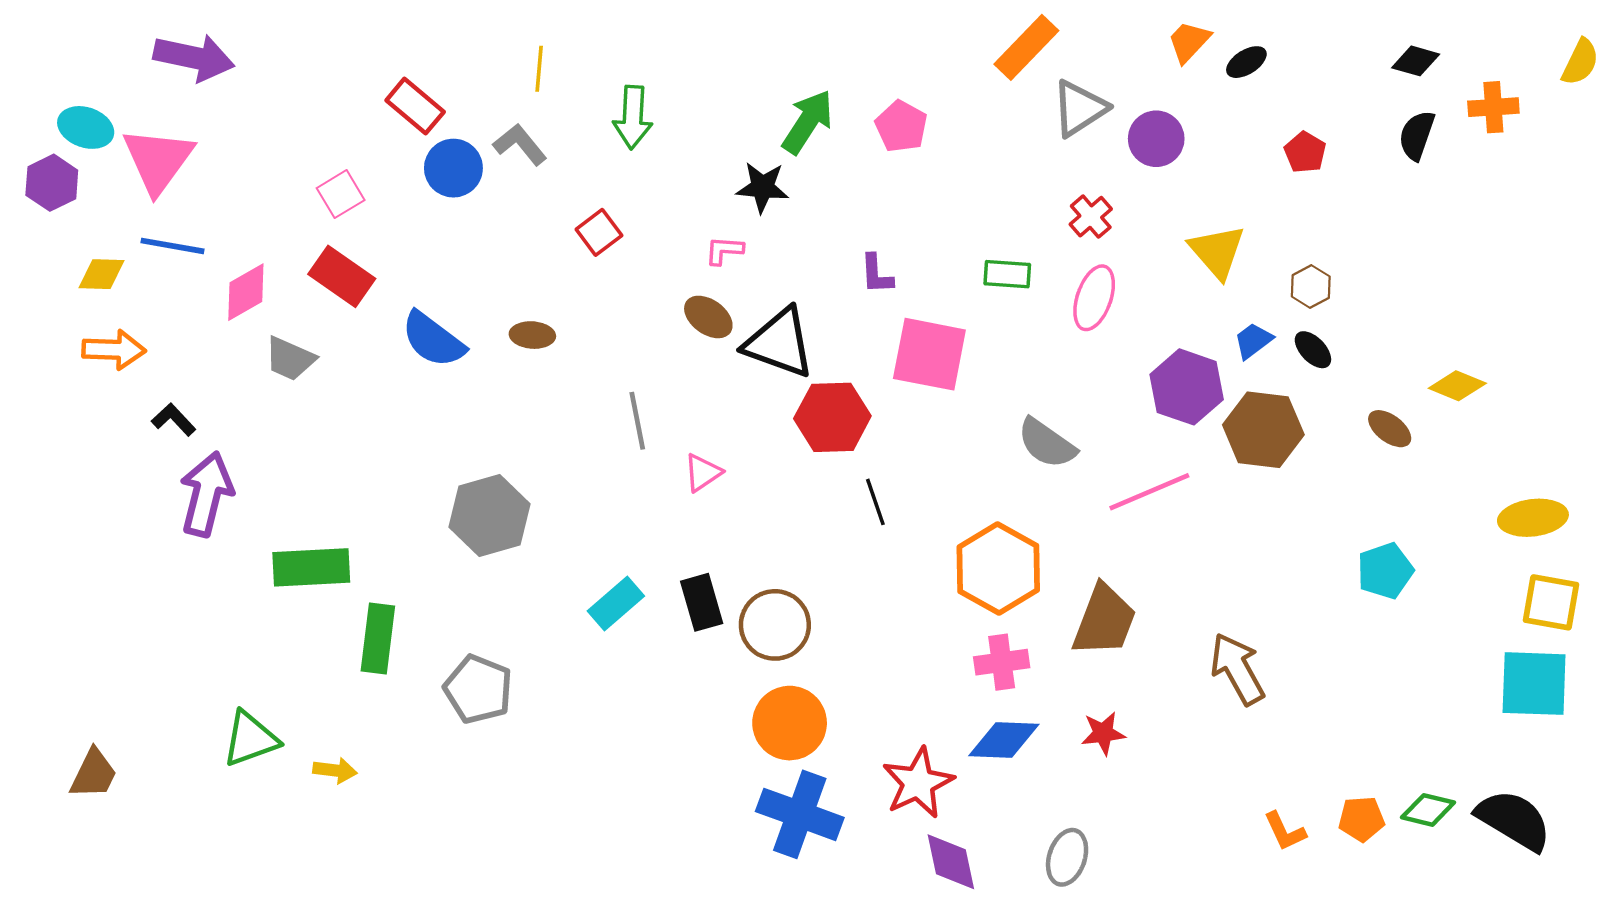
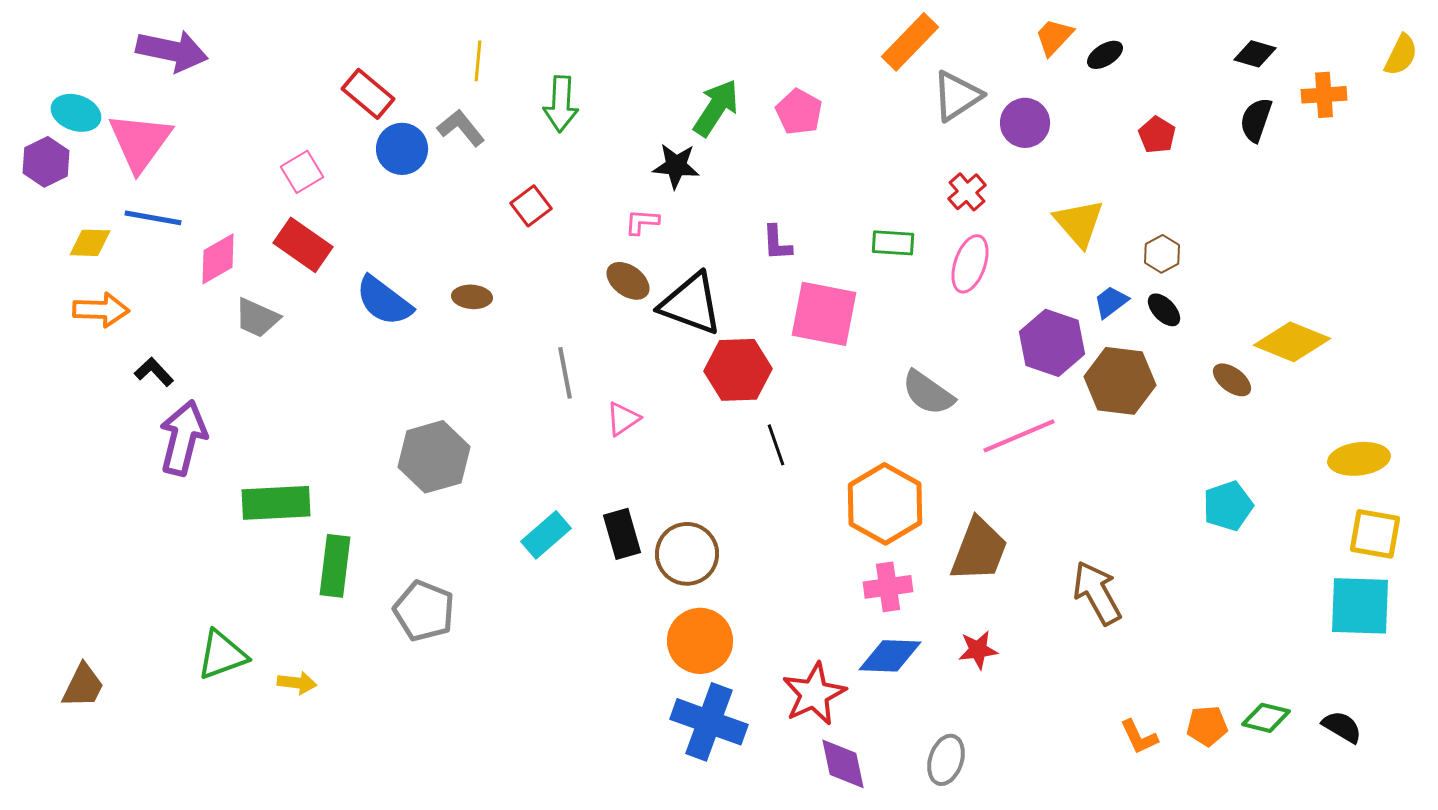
yellow diamond: (1457, 386) -> (1292, 342), size x1.5
black semicircle: (1514, 820) -> (1342, 727), size x0.6

